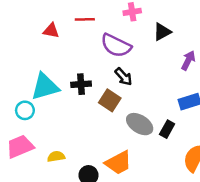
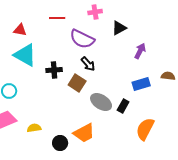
red triangle: (51, 31) -> (20, 30), moved
cyan triangle: (45, 87) -> (25, 55), moved, turned 45

